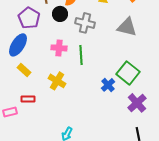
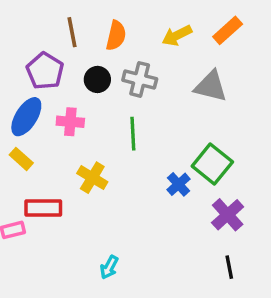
black circle: (60, 14) -> (97, 79), moved
pink cross: (59, 48) -> (70, 122), moved
yellow rectangle: (24, 70) -> (21, 159), moved
red rectangle: (28, 99) -> (43, 208), size x1.5

